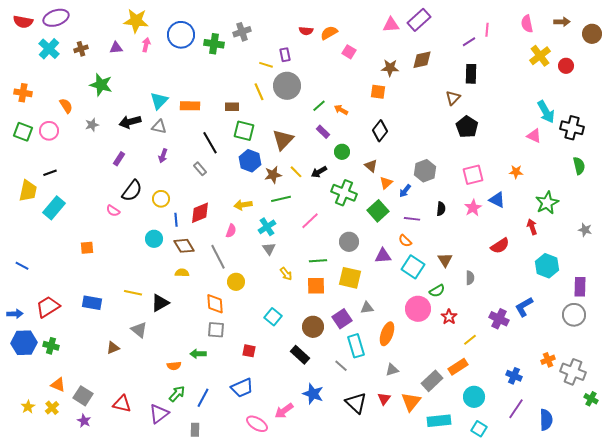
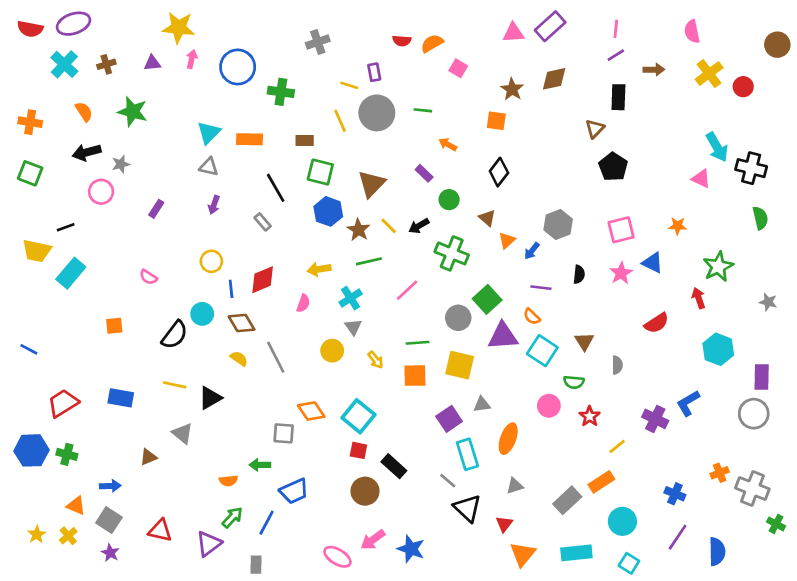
brown arrow: (562, 22) -> (654, 70), moved
pink line: (487, 30) -> (616, 29), moved
blue circle: (181, 35) -> (238, 67), moved
green cross: (214, 44) -> (281, 92), moved
brown star: (390, 68) -> (512, 89), turned 30
orange semicircle: (66, 106) -> (84, 112), moved
green line: (319, 106) -> (423, 110), moved, turned 48
black arrow: (130, 122) -> (87, 152), moved
pink circle: (49, 131) -> (101, 192), moved
brown star: (273, 175) -> (358, 230), turned -30
yellow trapezoid: (28, 191) -> (37, 251), turned 90
black semicircle: (132, 191) -> (175, 335), moved
green square: (378, 211) -> (487, 299), moved
purple triangle: (383, 256) -> (503, 336), size x1.4
gray line: (218, 257) -> (276, 357), moved
yellow semicircle: (182, 273) -> (239, 358), turned 32
yellow circle: (236, 282) -> (332, 351), moved
green semicircle: (437, 291) -> (574, 382), turned 35
orange diamond: (215, 304) -> (311, 411), moved, turned -30
pink circle: (418, 309) -> (549, 406), size x0.7
blue arrow: (15, 314) -> (110, 486), moved
cyan square: (273, 317) -> (358, 416), size x1.4
brown circle: (313, 327) -> (365, 491), moved
red square: (249, 351) -> (358, 450), moved
blue trapezoid: (242, 388) -> (294, 491), moved
blue star: (313, 394) -> (411, 549), moved
orange triangle: (411, 402) -> (523, 554), moved
black triangle: (356, 403) -> (467, 508), moved

